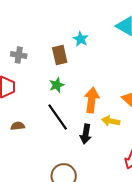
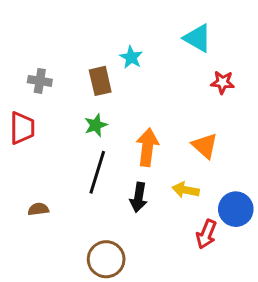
black line: (58, 117) -> (97, 172), turned 52
yellow arrow: (111, 121) -> (186, 190), moved
brown semicircle: (18, 126) -> (38, 209), moved

